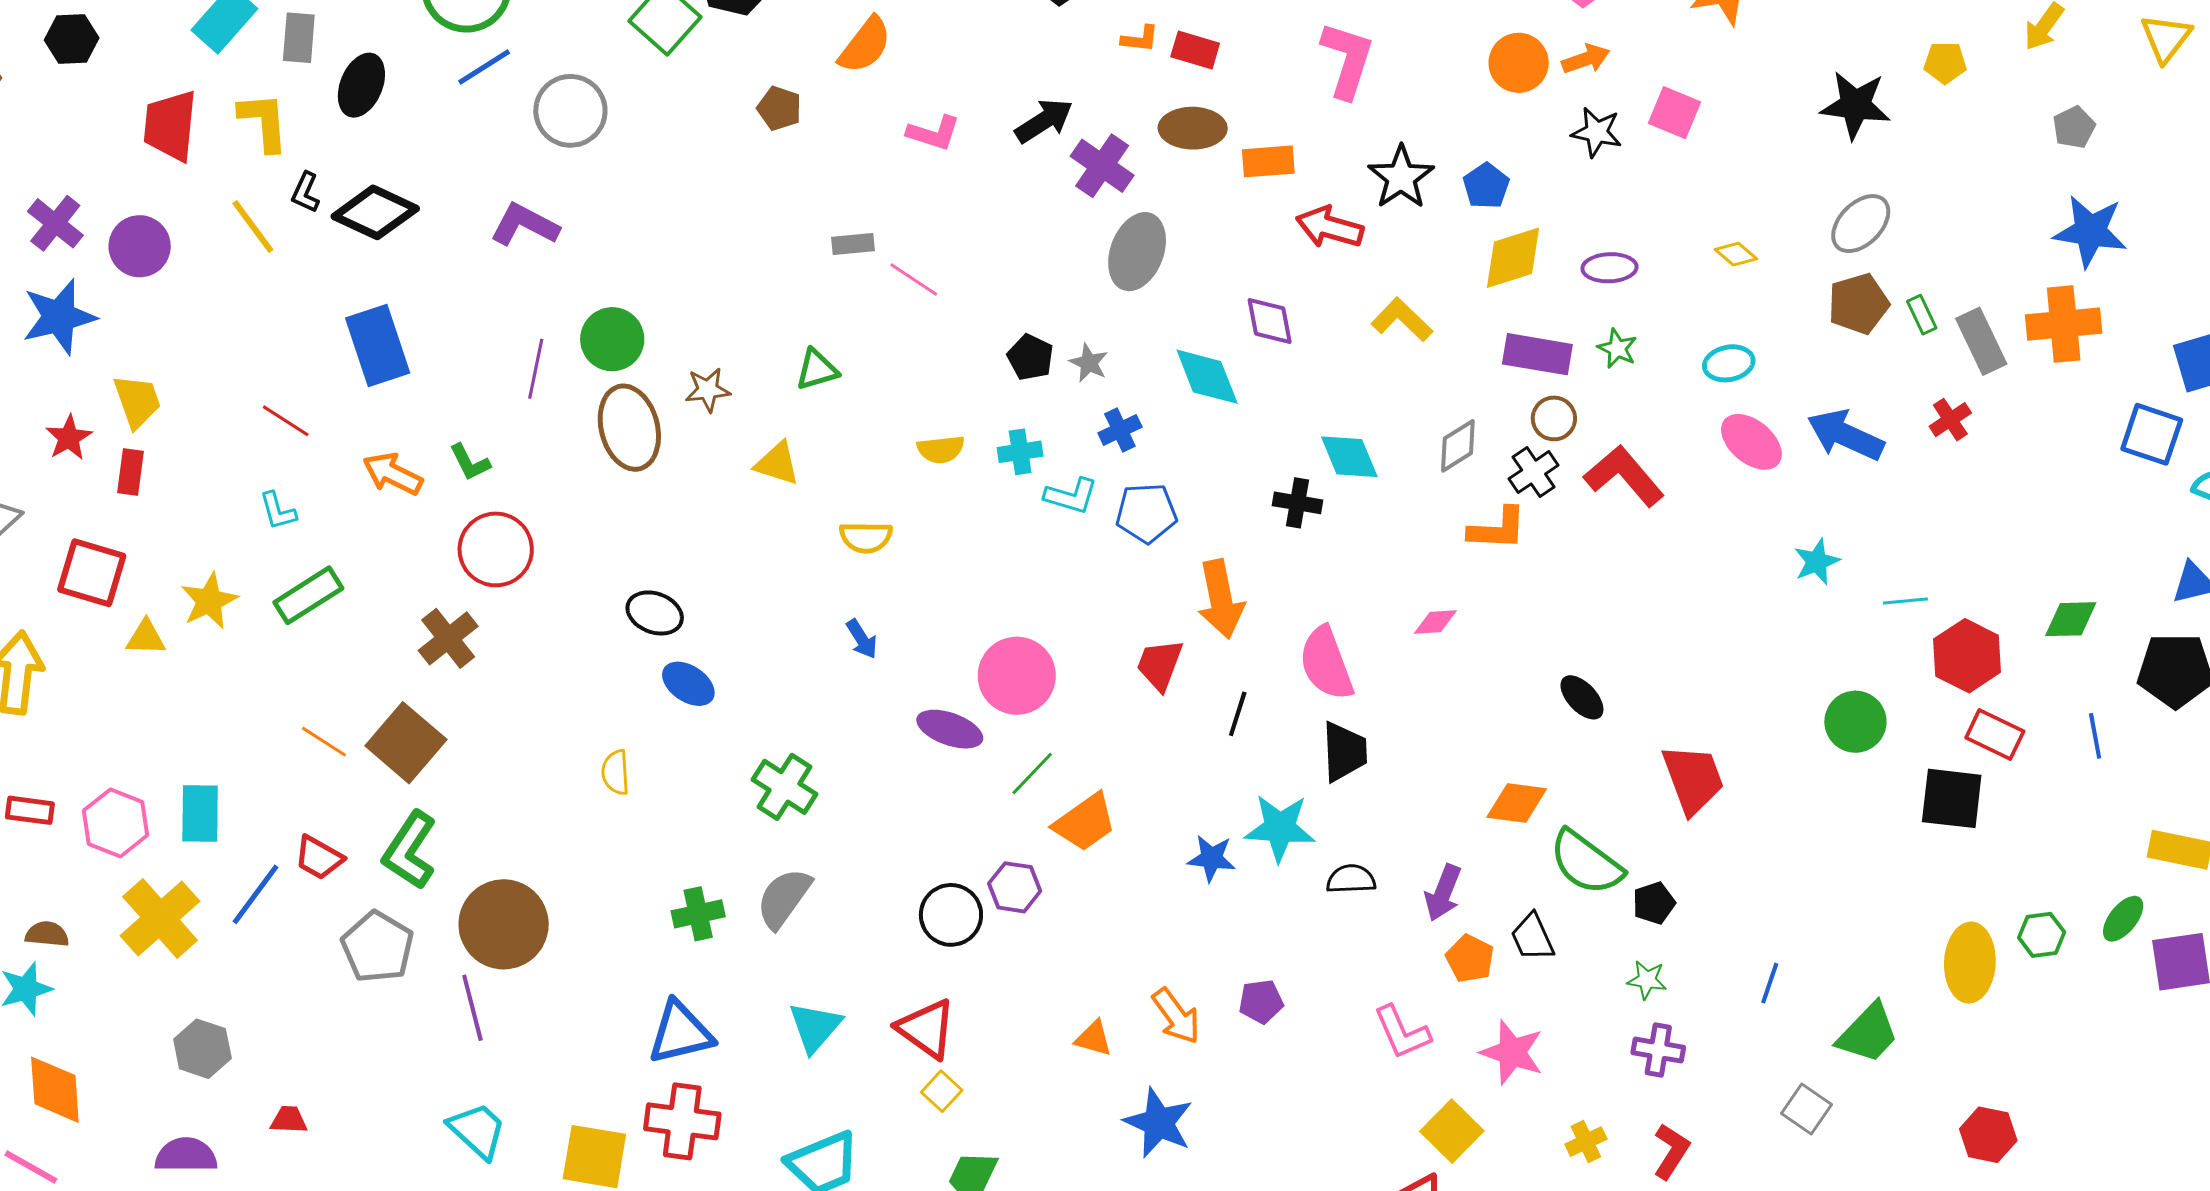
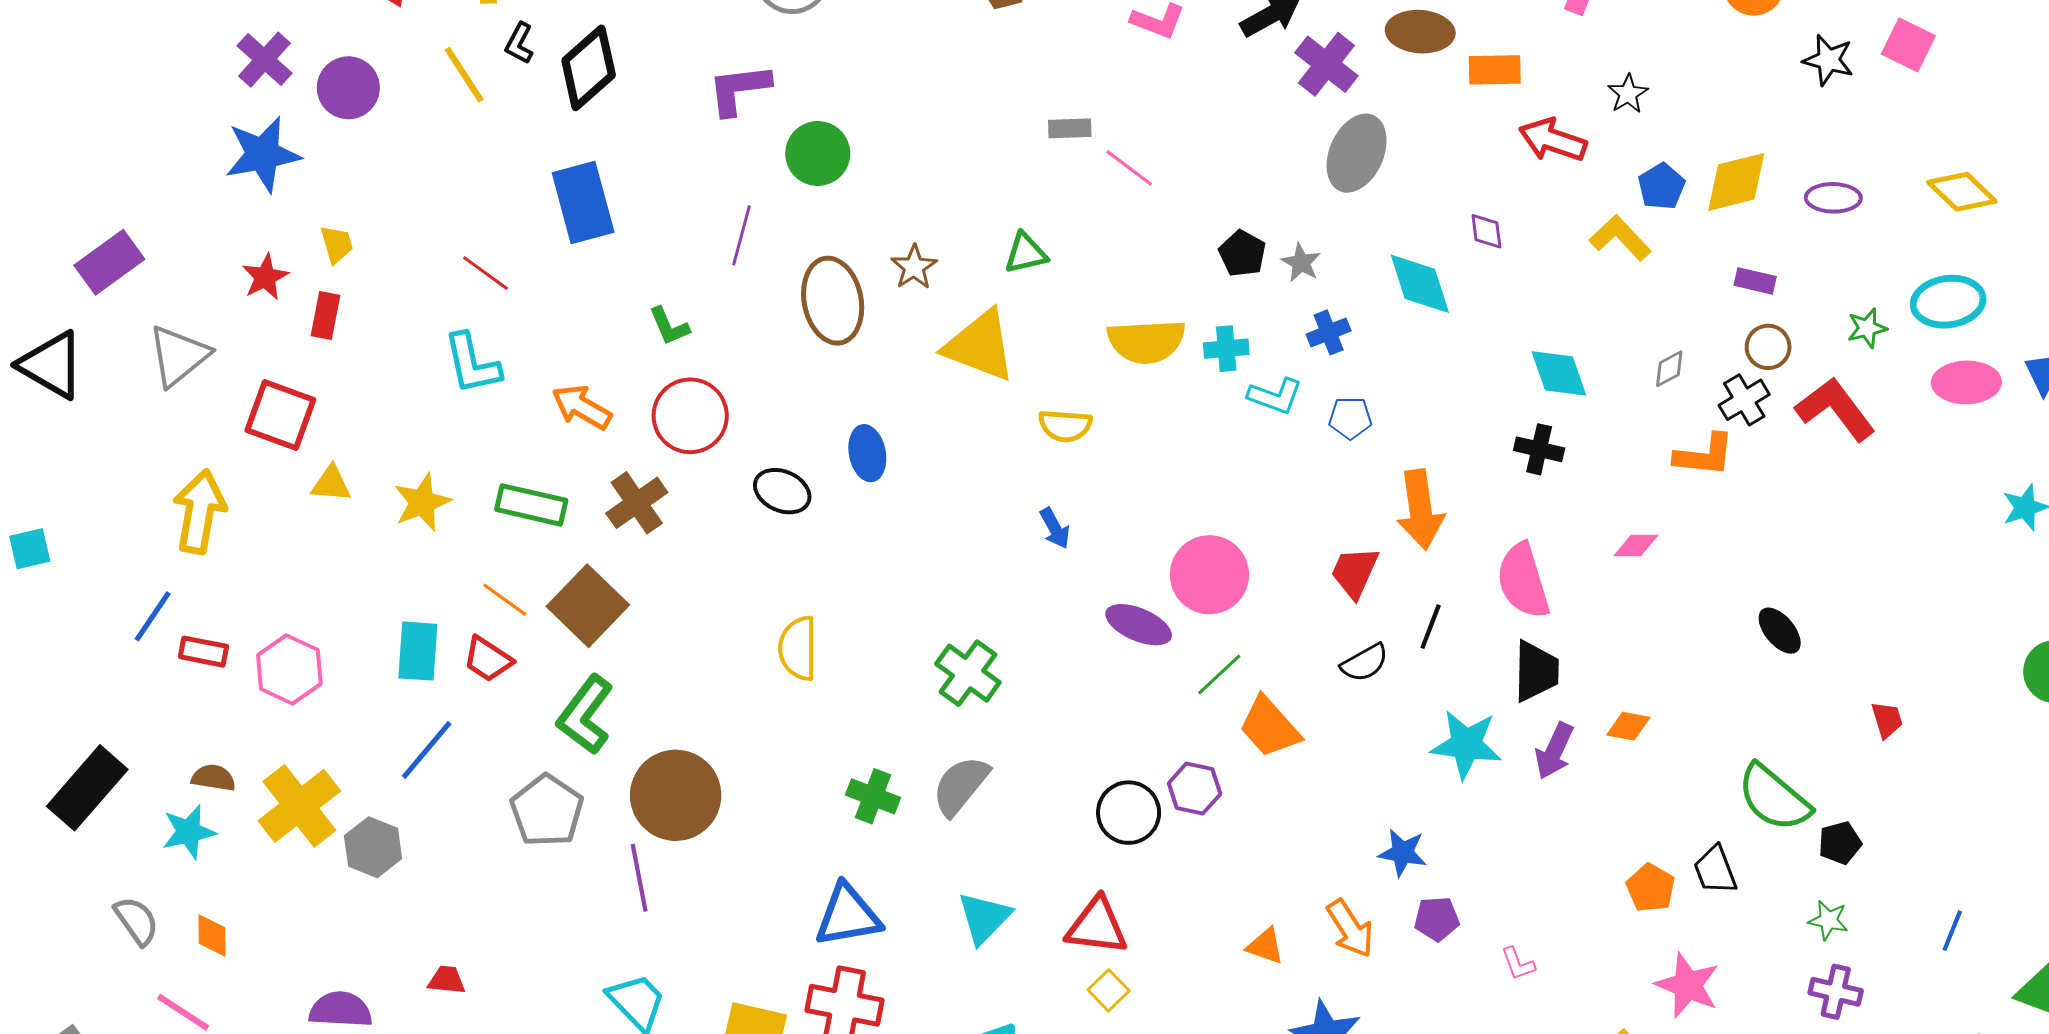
black star: (1401, 177) -> (1628, 94), size x0.6
blue pentagon: (1486, 186) -> (1661, 186), moved
black diamond: (375, 212) -> (589, 68), turned -70
purple L-shape: (525, 225) -> (739, 89), turned -38
yellow diamond: (1736, 254) -> (1962, 192), size x1.6
purple diamond: (1270, 321) -> (1486, 231), size x0.7
green circle: (612, 339) -> (818, 153), moved
green star: (1617, 348) -> (1867, 328), moved, turned 30
purple rectangle: (1537, 354) -> (1755, 281), size x0.6
cyan ellipse: (1729, 363) -> (1948, 302), size x1.4
brown star: (708, 390) -> (914, 267), turned -30
yellow trapezoid: (137, 401) -> (337, 244), size x0.7
pink ellipse: (1751, 442) -> (1966, 382), turned -44
gray diamond: (1458, 446) -> (1669, 369), size x0.7
yellow semicircle: (941, 449) -> (1146, 341), size x1.6
yellow triangle: (777, 463) -> (980, 346), size x1.6
orange arrow: (393, 474) -> (582, 407), moved
black cross: (1298, 503) -> (1539, 449), moved
cyan L-shape: (278, 511) -> (472, 364), size x1.6
blue pentagon: (1146, 513) -> (1350, 418), size x0.7
green rectangle: (308, 595) -> (531, 505), moved, turned 42
yellow star: (209, 601) -> (422, 502), moved
black ellipse: (655, 613) -> (782, 491), moved
blue ellipse: (688, 684) -> (867, 453), moved, turned 42
yellow semicircle: (616, 772) -> (798, 648), size x1.4
red trapezoid: (1693, 779) -> (1887, 720), size x0.5
orange diamond: (1517, 803) -> (1628, 726), moved, size x0.7
cyan rectangle: (200, 813) -> (418, 651), moved
orange trapezoid: (1085, 822) -> (1270, 727), turned 80
red trapezoid: (319, 858) -> (488, 659), moved
blue star: (1211, 858) -> (1403, 853), moved
black semicircle: (1351, 879) -> (1365, 663), moved, turned 150
purple arrow: (1443, 893) -> (1554, 751), moved
green cross: (698, 914) -> (873, 796), turned 30
yellow cross: (160, 918) -> (299, 806), moved
red triangle: (926, 1029) -> (1097, 926), turned -32
pink L-shape: (1402, 1032) -> (1518, 964), moved, size x0.6
gray hexagon: (202, 1049) -> (373, 847), moved
orange diamond: (55, 1090) -> (212, 936), size x0.6

